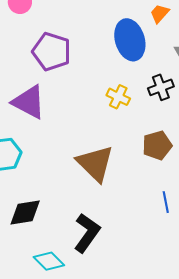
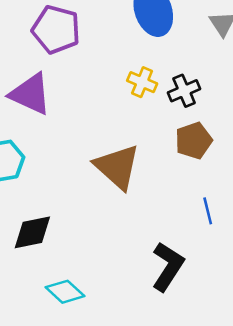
black cross: (161, 87) -> (184, 91), moved
black L-shape: (87, 233) -> (168, 267), moved

